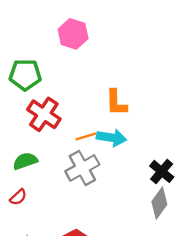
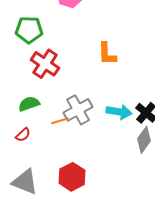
orange line: (86, 136) -> (60, 121), moved
cyan arrow: (112, 138) -> (119, 112), moved

